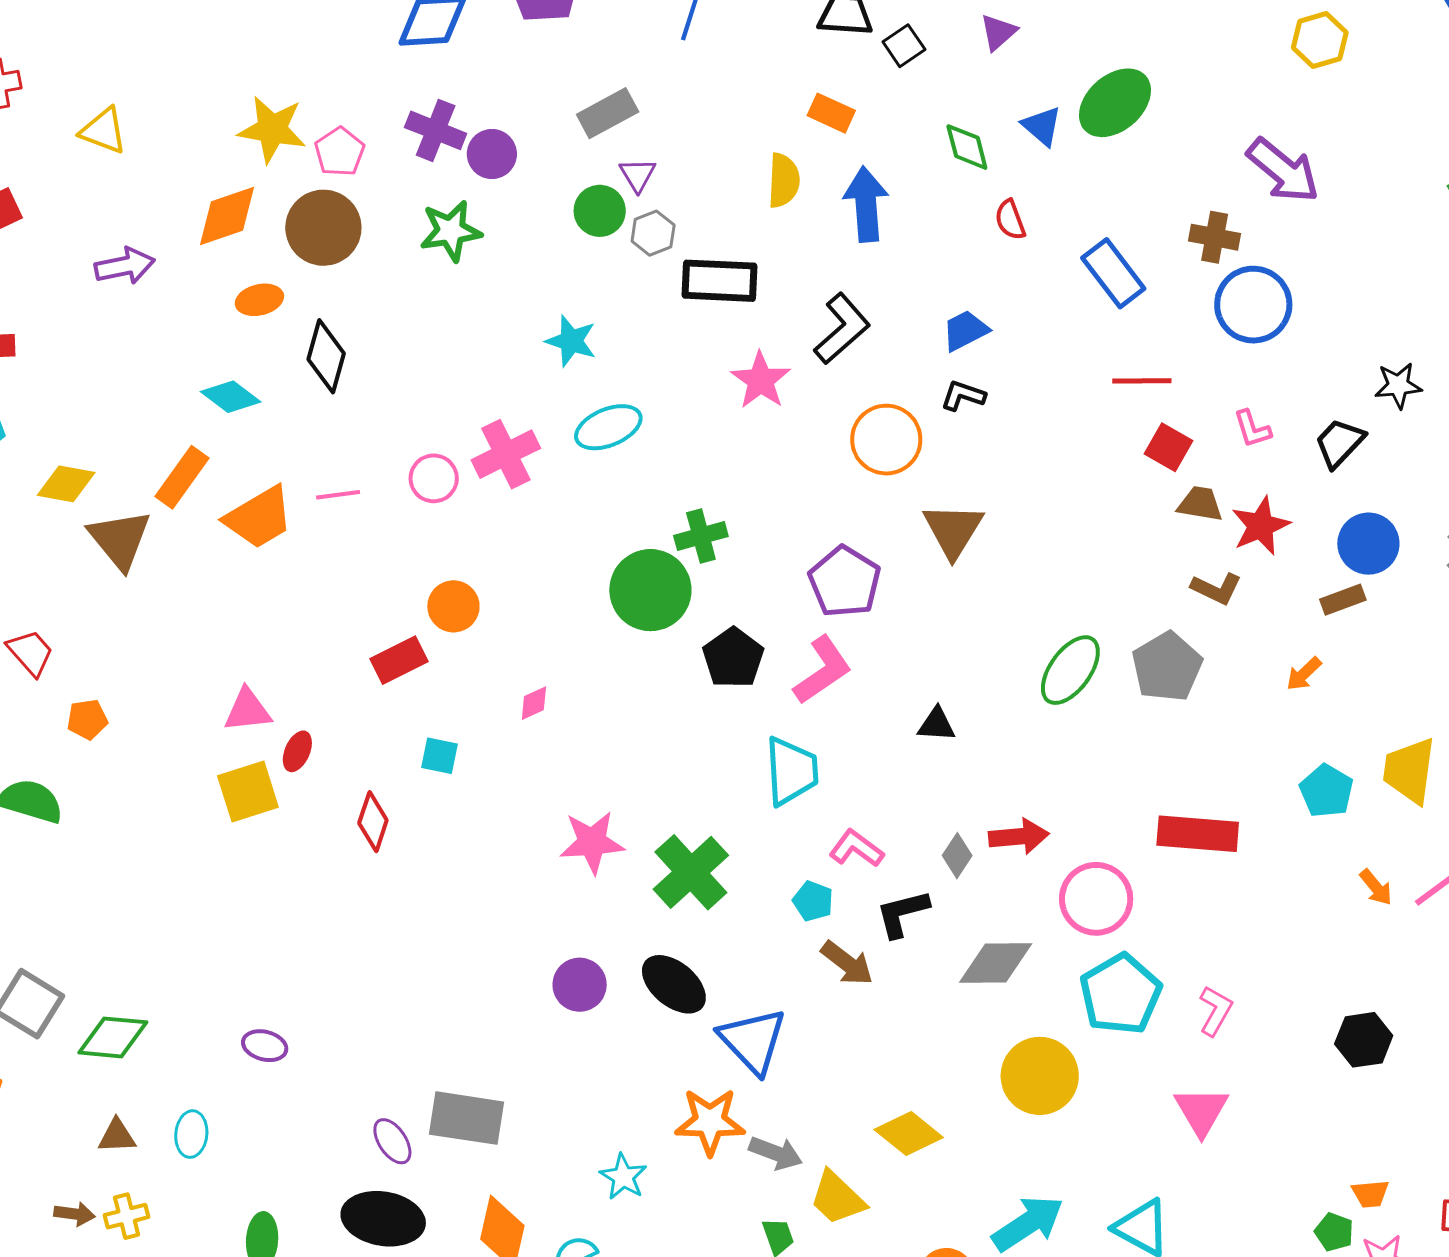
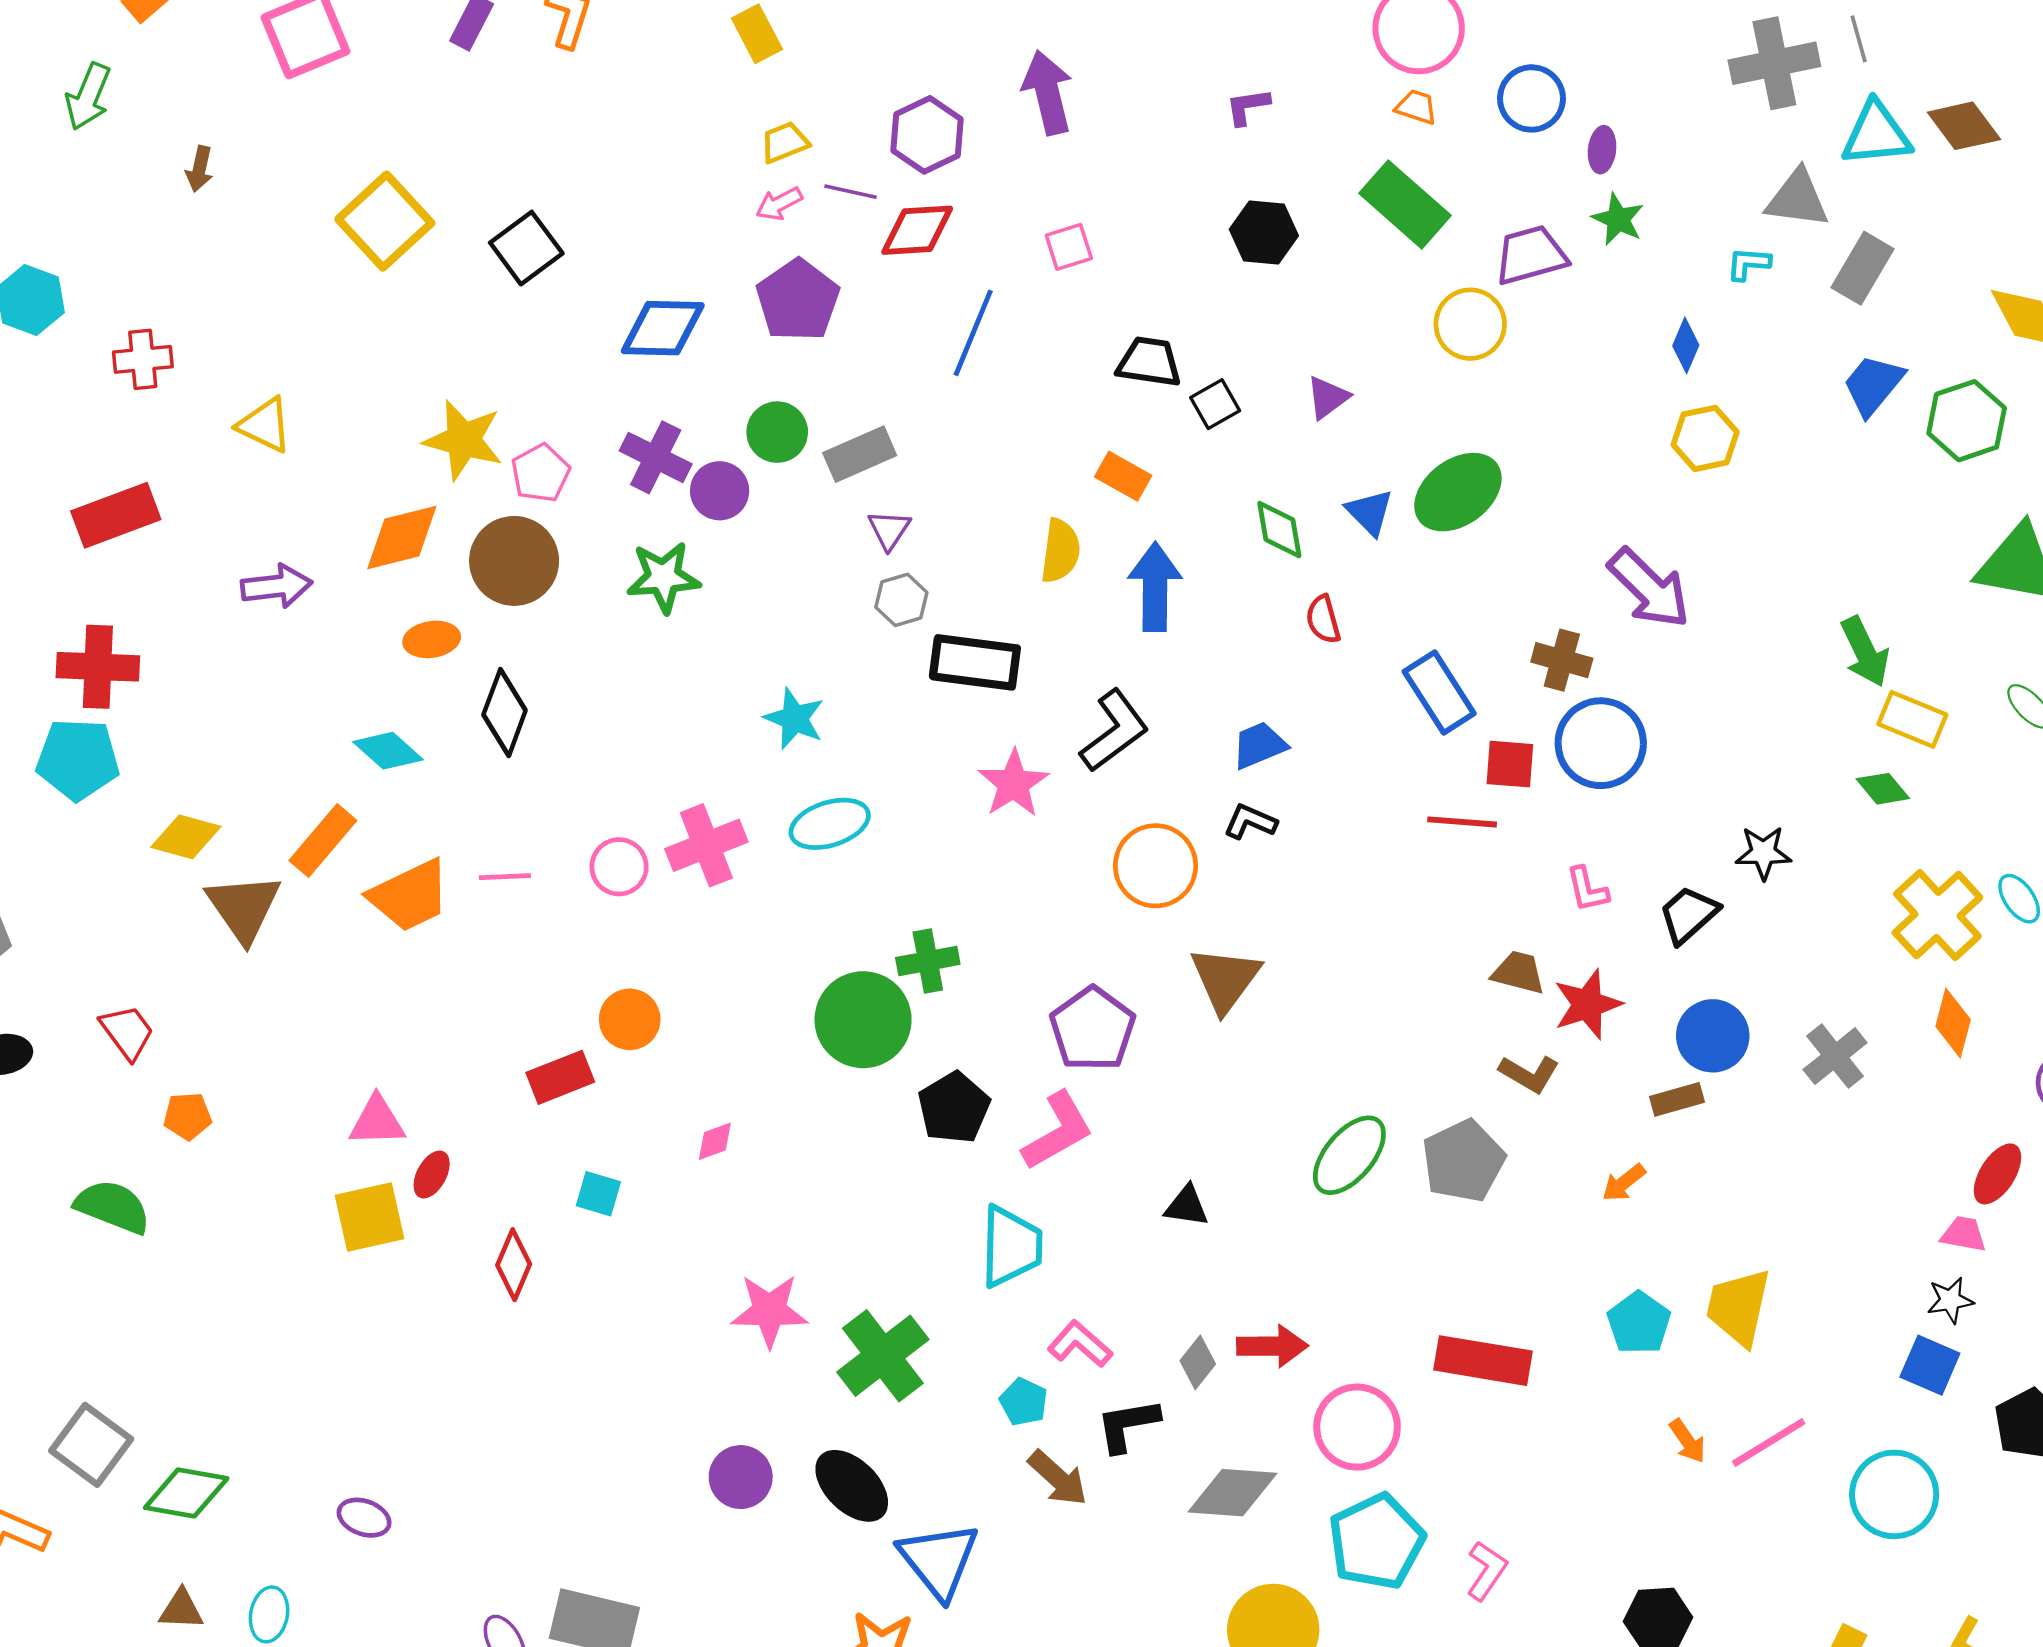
green circle: (600, 211) -> (777, 432), moved
red square: (1169, 447) -> (1510, 764), moved, turned -30

